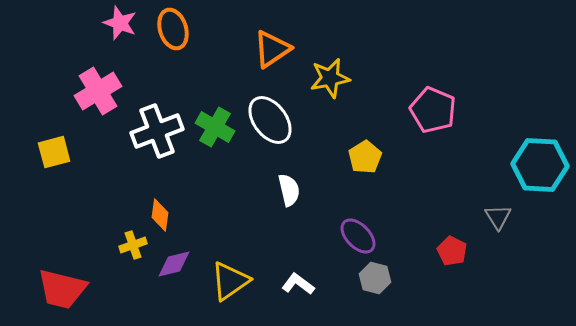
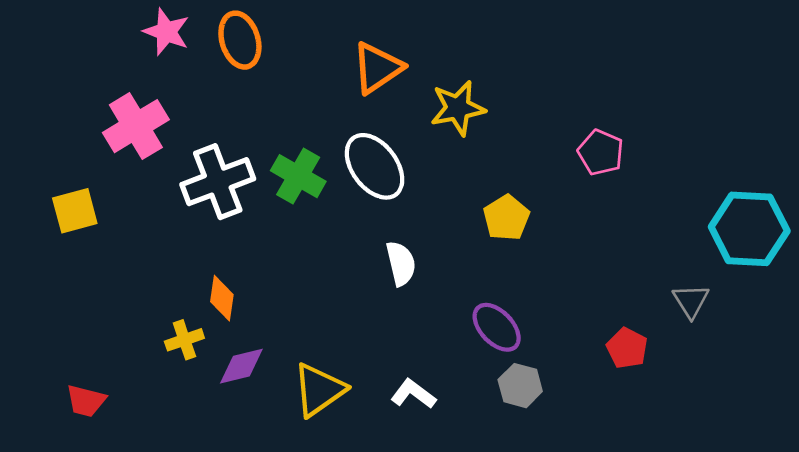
pink pentagon: (433, 110) -> (601, 152), size x0.7
red trapezoid: (62, 289) -> (86, 401), size x0.6

